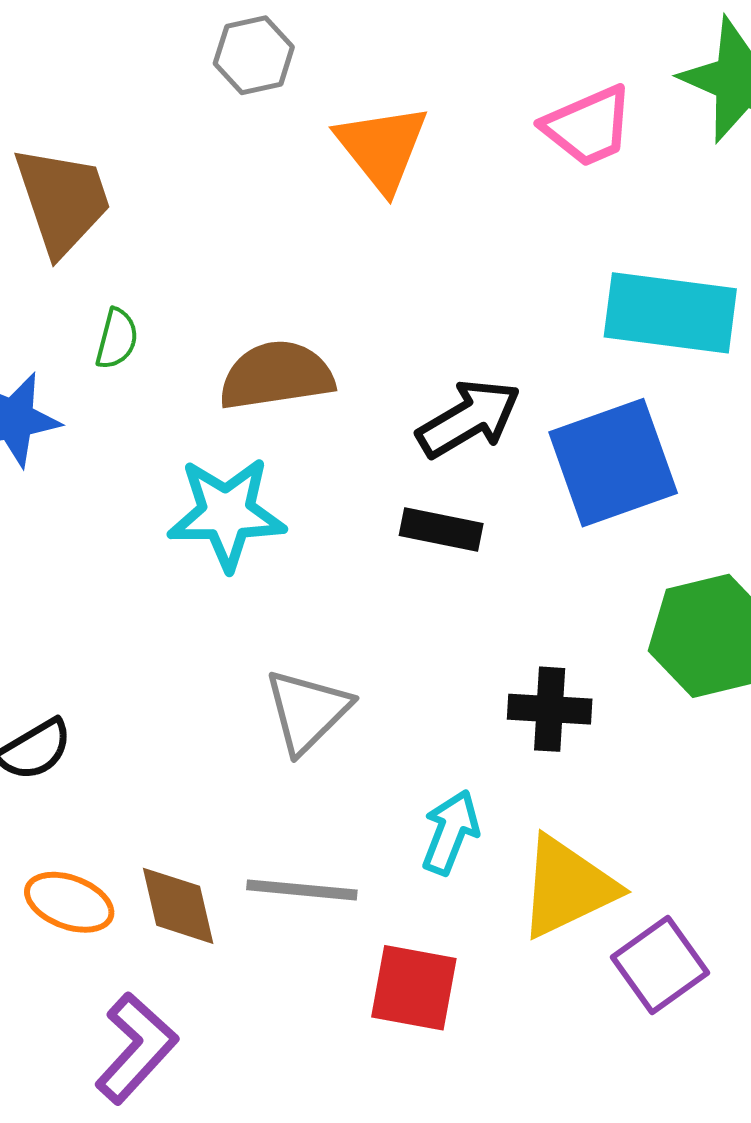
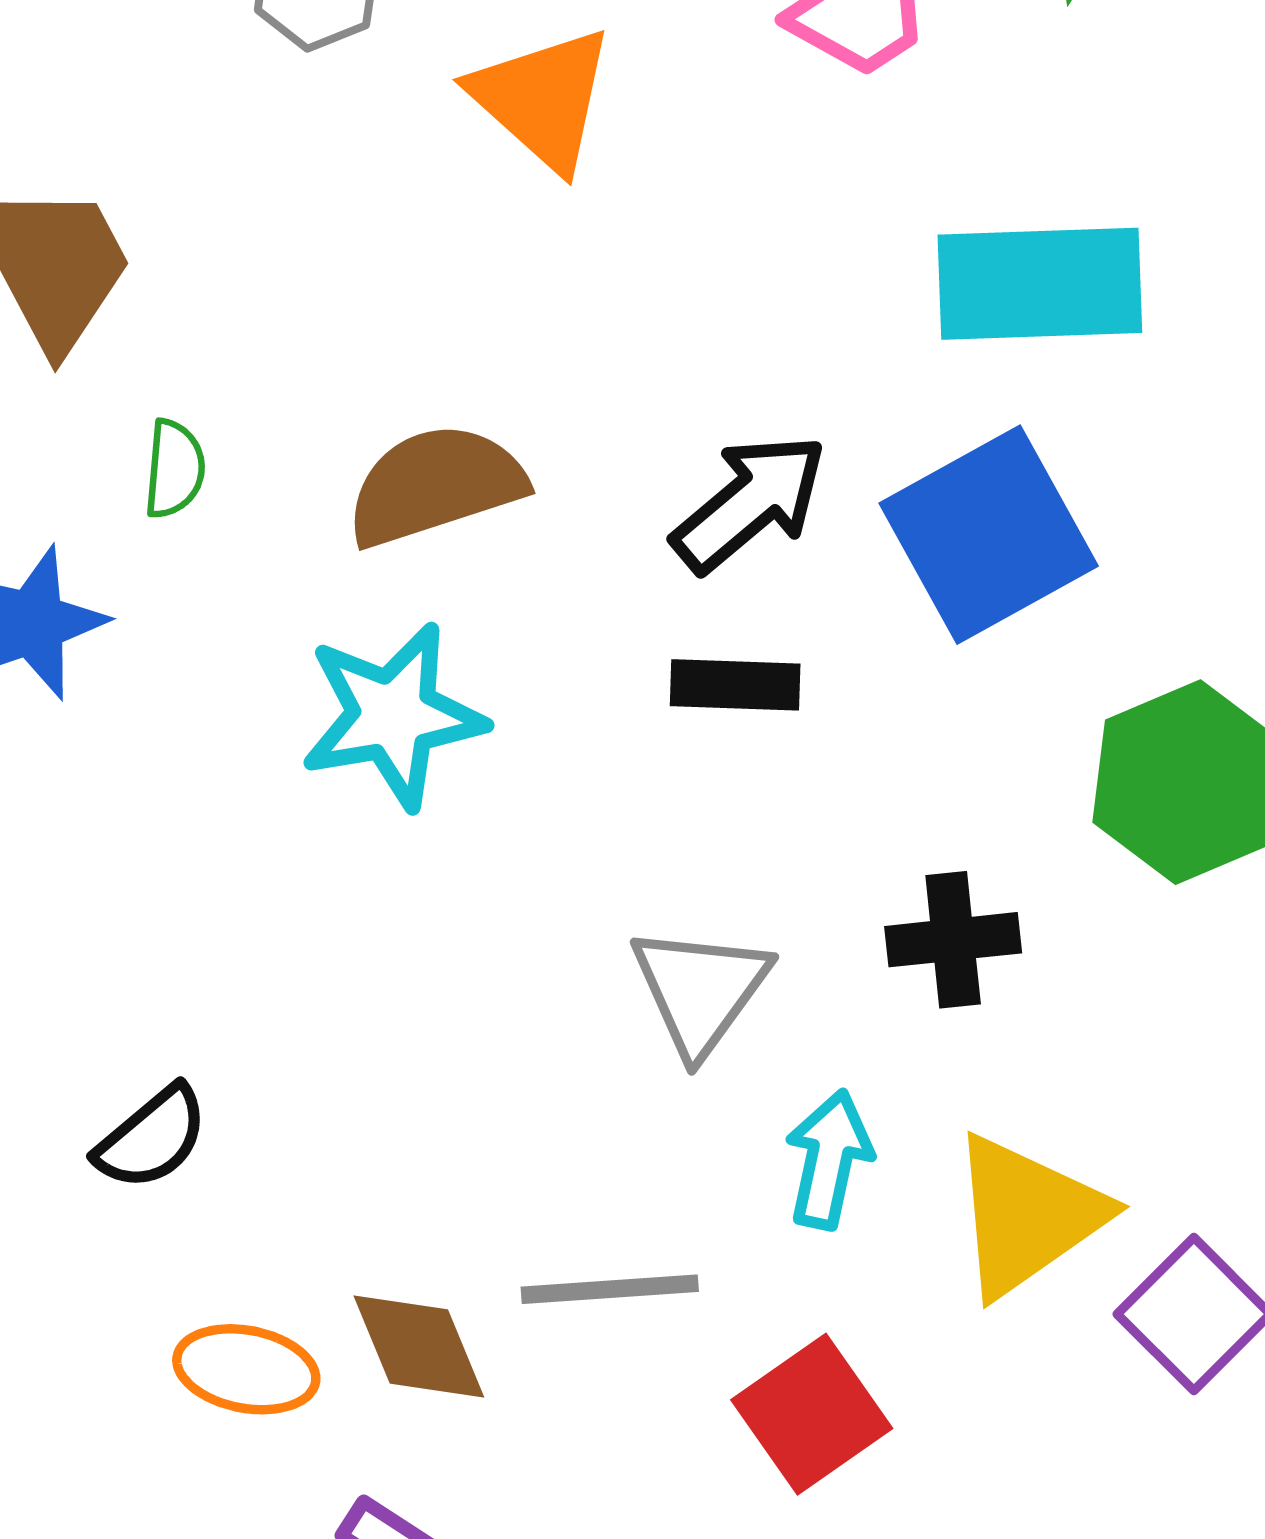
gray triangle: (307, 711) -> (700, 990), moved
red square: (414, 988) -> (812, 1414), turned -36

